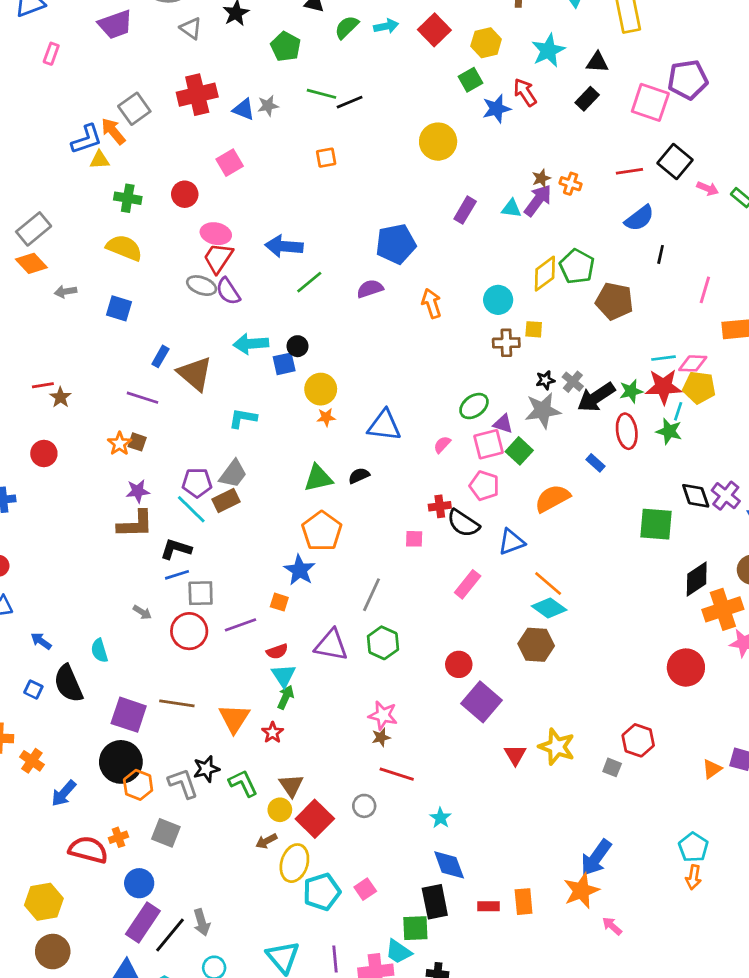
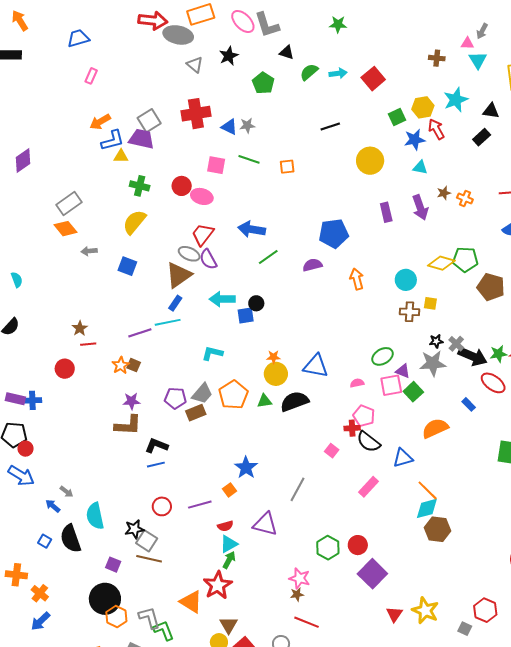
purple trapezoid: (115, 24) -> (142, 139), moved, turned -152
yellow hexagon: (486, 43) -> (423, 107), moved
green line: (321, 94) -> (249, 159), moved
black line: (350, 102) -> (330, 127), moved
orange arrow: (113, 131) -> (100, 122), moved, turned -85
pink square: (230, 163) -> (216, 165), turned 36
purple arrow: (538, 200) -> (420, 208), moved, turned 120
cyan triangle: (511, 208) -> (420, 168), moved
purple rectangle: (465, 210) -> (386, 212), turned -48
pink ellipse: (216, 234) -> (202, 196), moved
yellow semicircle: (124, 248) -> (134, 222), turned -76
green pentagon: (577, 266) -> (465, 260), turned -30
yellow diamond: (545, 274) -> (441, 263), turned 48
blue rectangle: (160, 356) -> (175, 303), moved
brown triangle: (195, 374) -> (179, 275), moved, turned 40
red line: (43, 385) -> (88, 344), moved
yellow circle: (321, 389) -> (276, 374), moved
black arrow: (596, 397) -> (473, 356), turned -128
purple line: (142, 398) -> (140, 333), turned -40
red ellipse: (627, 431) -> (493, 383), turned -50
pink semicircle: (442, 445) -> (357, 383), turned 32
black semicircle: (359, 476) -> (295, 401), size x1.8
green triangle: (318, 478) -> (264, 401), size x0.7
pink pentagon: (484, 486) -> (364, 416), moved
cyan line: (191, 509) -> (168, 322), moved, turned -60
orange pentagon: (322, 531) -> (233, 395), moved
pink square: (414, 539) -> (332, 451), turned 32
gray square: (201, 593) -> (147, 541), moved, turned 30
orange square: (279, 602) -> (229, 490), turned 32
cyan diamond: (549, 608) -> (427, 508), turned -55
gray arrow: (142, 612) -> (66, 492), moved
red circle: (189, 631) -> (162, 506), size x0.7
green hexagon: (383, 643) -> (328, 548), moved
brown hexagon: (536, 645) -> (437, 529), moved
cyan semicircle: (99, 651) -> (95, 516), size x1.5
cyan triangle: (284, 675) -> (229, 544), turned 30
purple square: (129, 715) -> (113, 565), size x0.6
orange triangle: (234, 718) -> (191, 602), moved, turned -35
red star: (273, 733) -> (218, 585), size x1.8
black star: (206, 769) -> (134, 529), moved
green L-shape: (243, 783) -> (164, 630), moved
blue arrow: (64, 793) -> (40, 621), moved

